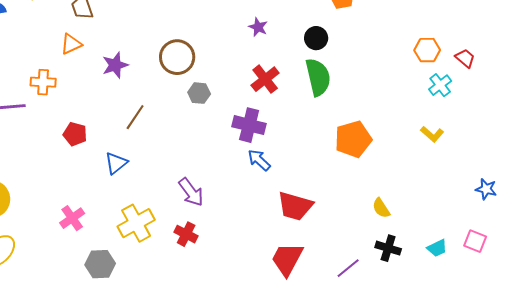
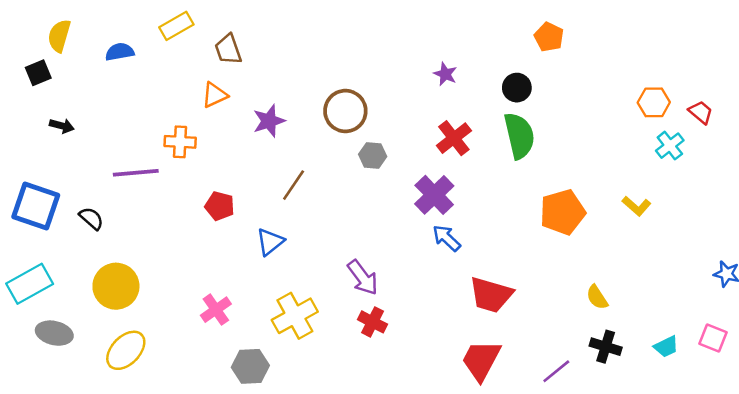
purple cross: (249, 125) -> (434, 195), turned 32
yellow L-shape: (432, 134) -> (636, 206), moved
red cross: (186, 234) -> (373, 322), moved

